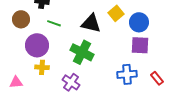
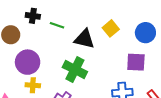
blue circle: (139, 22) -> (145, 33), moved
green line: (54, 23) -> (57, 25), moved

